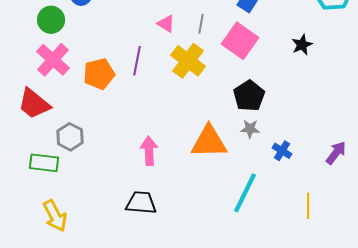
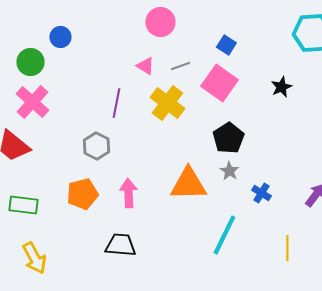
gray line: (201, 24) -> (180, 66), turned 60
orange pentagon: (99, 74) -> (82, 194), moved
gray star: (250, 129) -> (229, 171), turned 30
gray hexagon: (70, 137) -> (96, 146), moved

